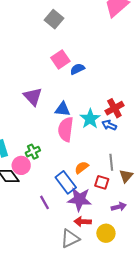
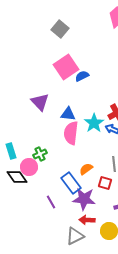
pink square: (60, 59) -> (66, 67), size x1.4

